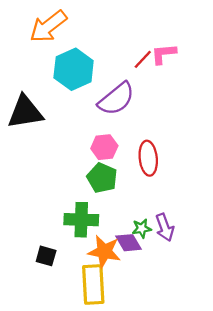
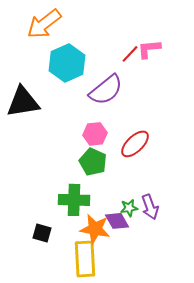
red ellipse: (148, 158) -> (135, 144), turned 52

